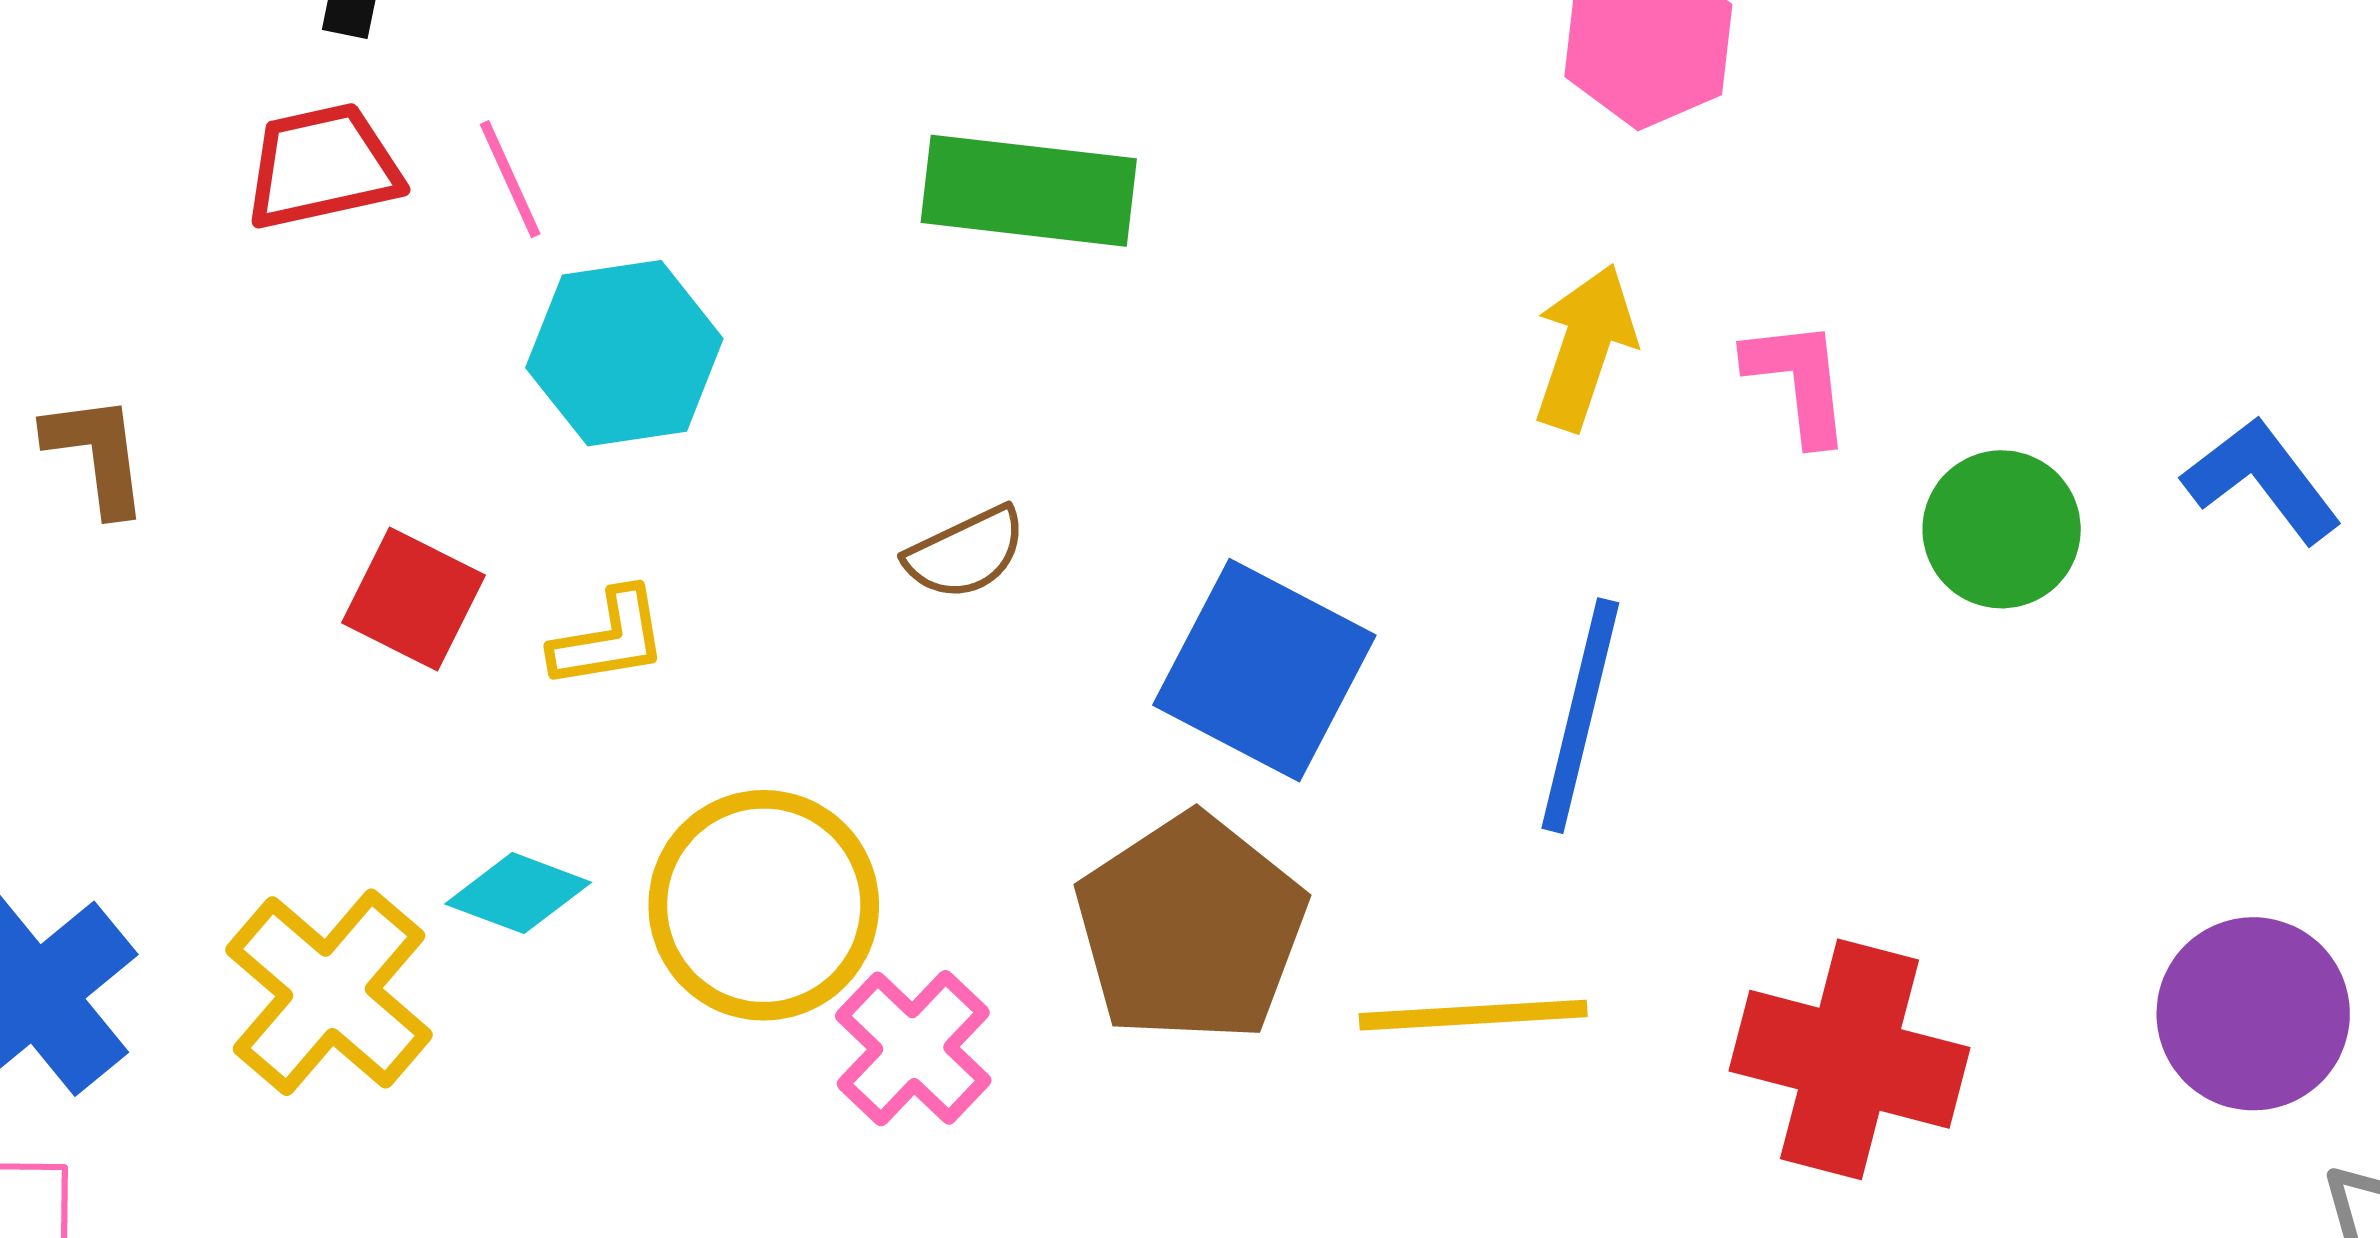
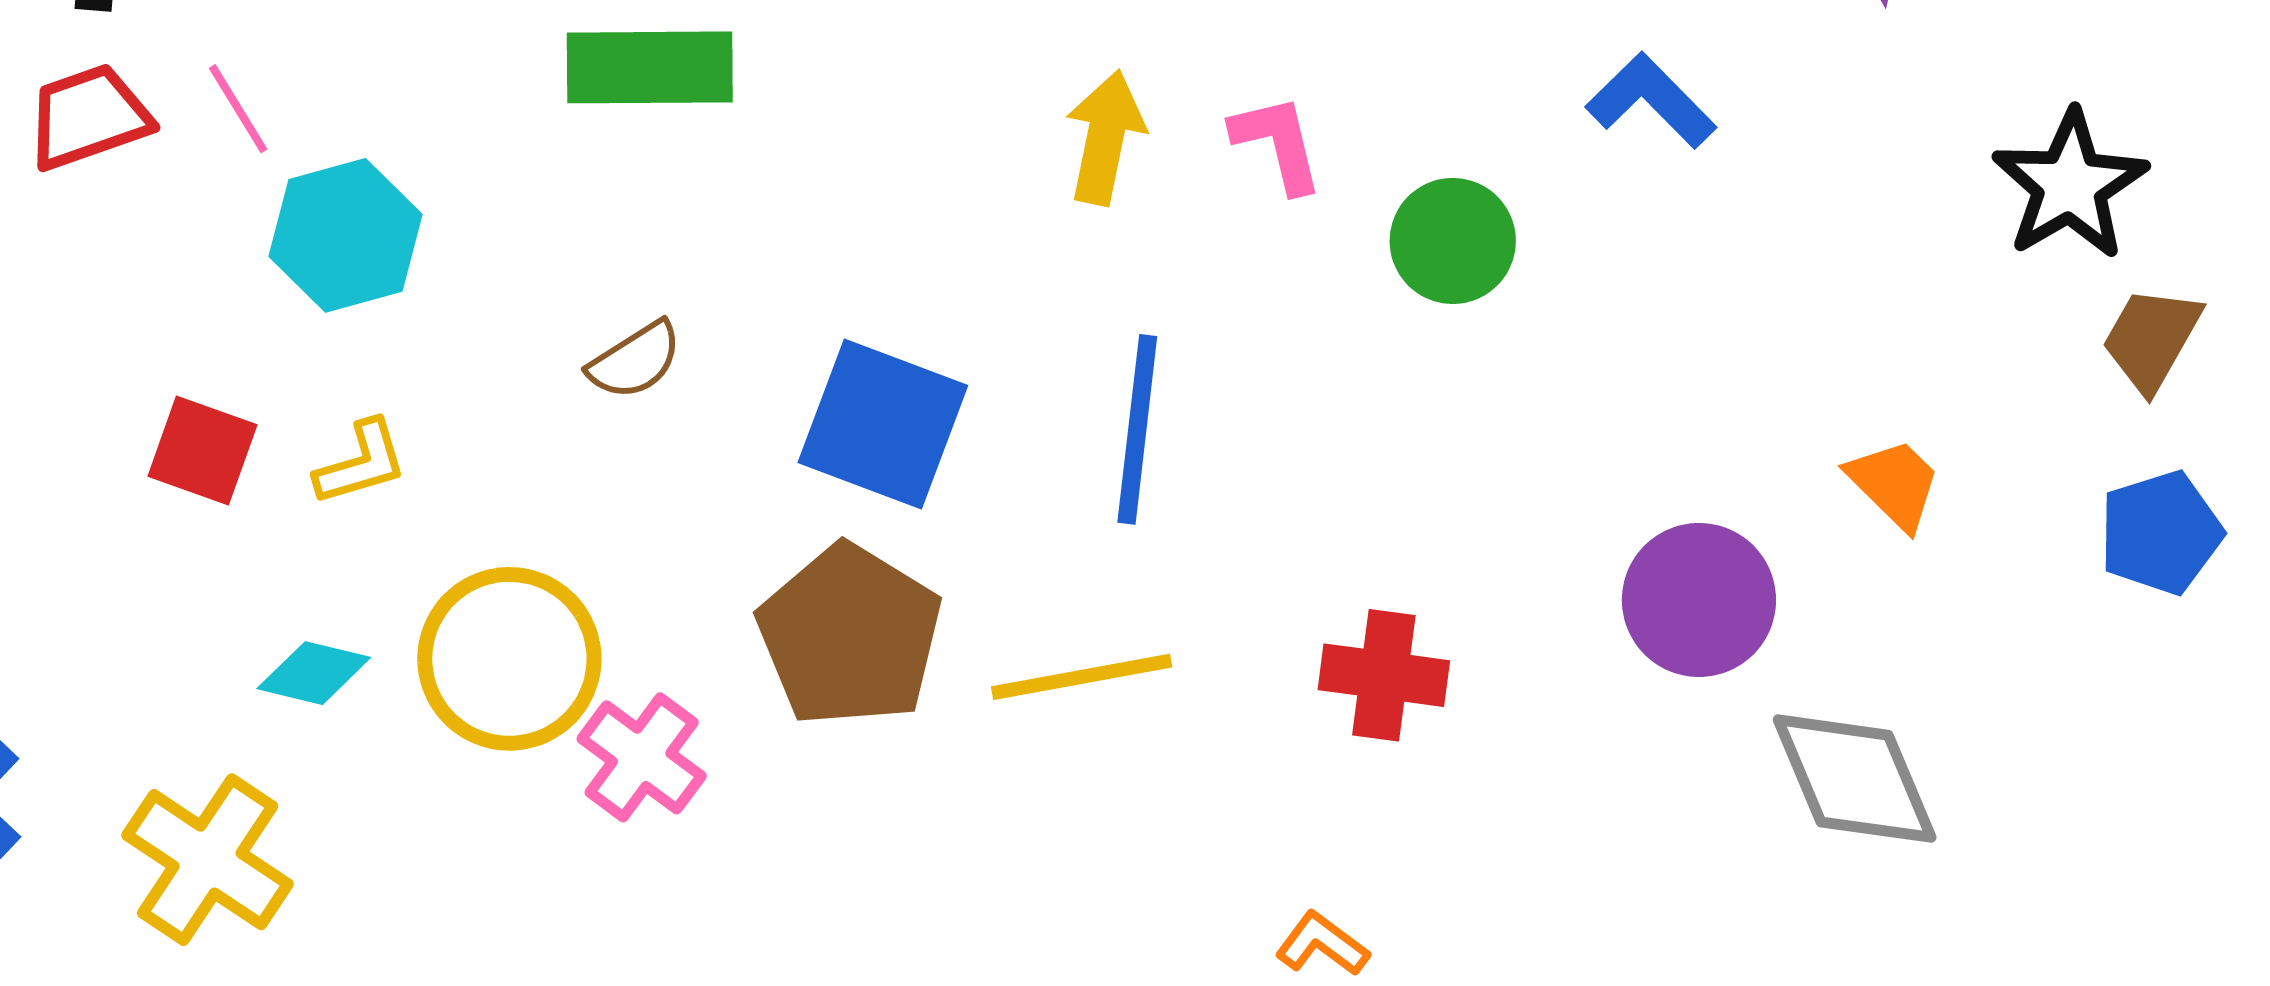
blue L-shape: (2262, 480) -> (1651, 101), moved
yellow cross: (329, 992) -> (208, 860), moved
red cross: (1850, 1059) -> (1384, 675), size x0.7

